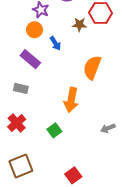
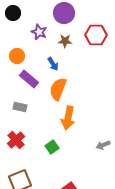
brown star: (80, 24) -> (65, 41), moved
orange circle: (34, 30) -> (17, 56), moved
orange semicircle: (92, 67) -> (58, 89), moved

